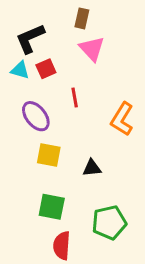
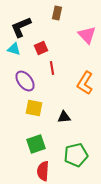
pink triangle: (92, 49) -> (87, 35), moved
red square: (46, 69) -> (41, 48), moved
green square: (52, 207) -> (36, 144), turned -30

